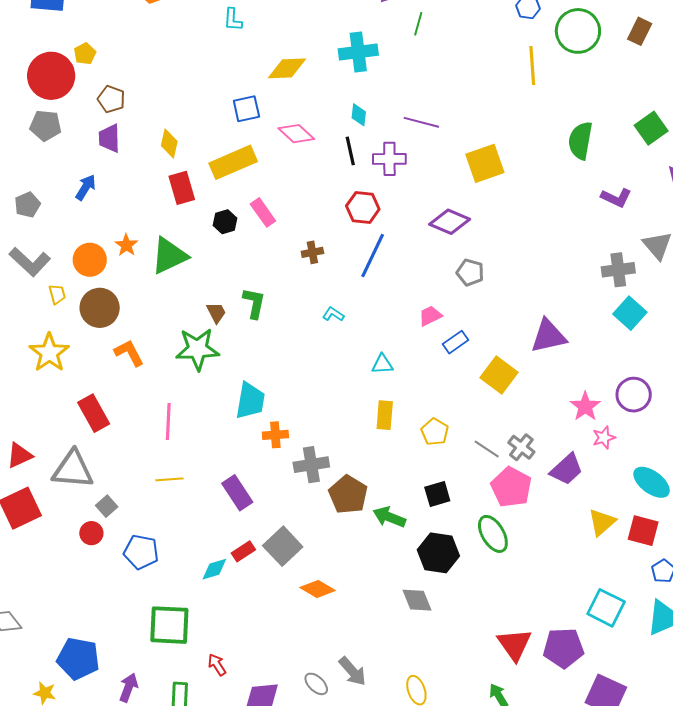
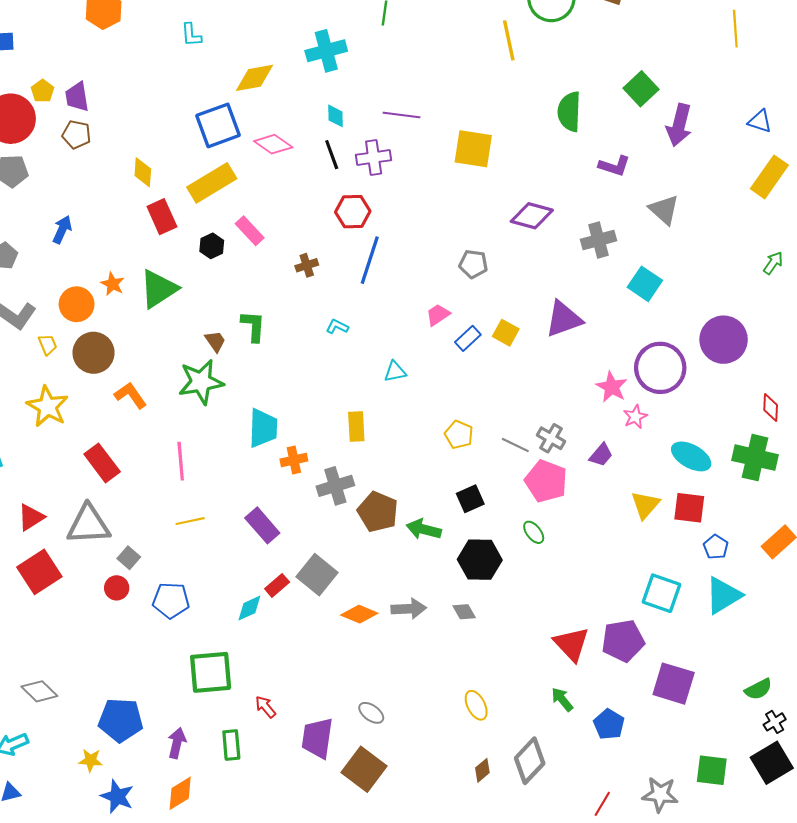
blue square: (246, 109) -> (218, 125), size x1.5
purple trapezoid: (109, 138) -> (77, 97), moved
yellow square: (485, 163) -> (473, 149), turned 36
purple diamond: (450, 222) -> (532, 216), moved
gray cross: (618, 270) -> (598, 240), moved
yellow square: (499, 375) -> (506, 333), moved, size x0.7
purple circle: (634, 395) -> (660, 368), size x1.4
yellow rectangle: (385, 415) -> (356, 427), moved
purple trapezoid: (567, 469) -> (601, 455), size x0.7
green ellipse: (493, 534) -> (534, 532), size x0.6
gray diamond: (417, 600) -> (464, 612), size x0.7
gray arrow: (353, 671) -> (409, 609), moved, turned -44

